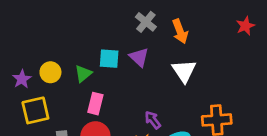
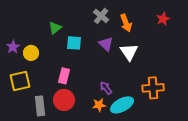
red star: (245, 26) -> (163, 19), moved
purple triangle: (139, 57) -> (106, 44), moved
green triangle: (83, 74) -> (55, 28), moved
purple star: (22, 79) -> (13, 47), moved

